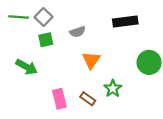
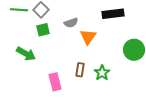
orange triangle: (91, 60) -> (88, 37), moved
brown rectangle: (88, 99) -> (80, 70), moved, turned 64

